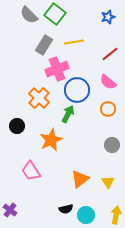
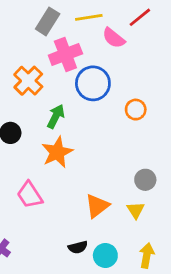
red line: (110, 54) -> (140, 17), moved
pink semicircle: (108, 82) -> (114, 38), moved
orange cross: (39, 98) -> (28, 81), moved
green arrow: (68, 114) -> (56, 116), moved
gray circle: (112, 145) -> (145, 180), moved

